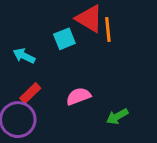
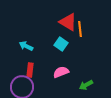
cyan square: (64, 39) -> (61, 44), moved, turned -32
red rectangle: (30, 93) -> (30, 70), turned -40

